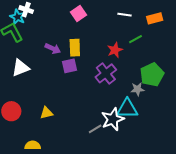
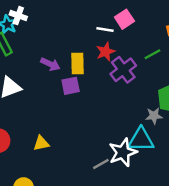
pink square: (78, 13) -> (124, 19), moved
white line: (125, 15) -> (105, 30), moved
red star: (115, 50) -> (106, 52), moved
purple cross: (106, 73) -> (123, 70), moved

